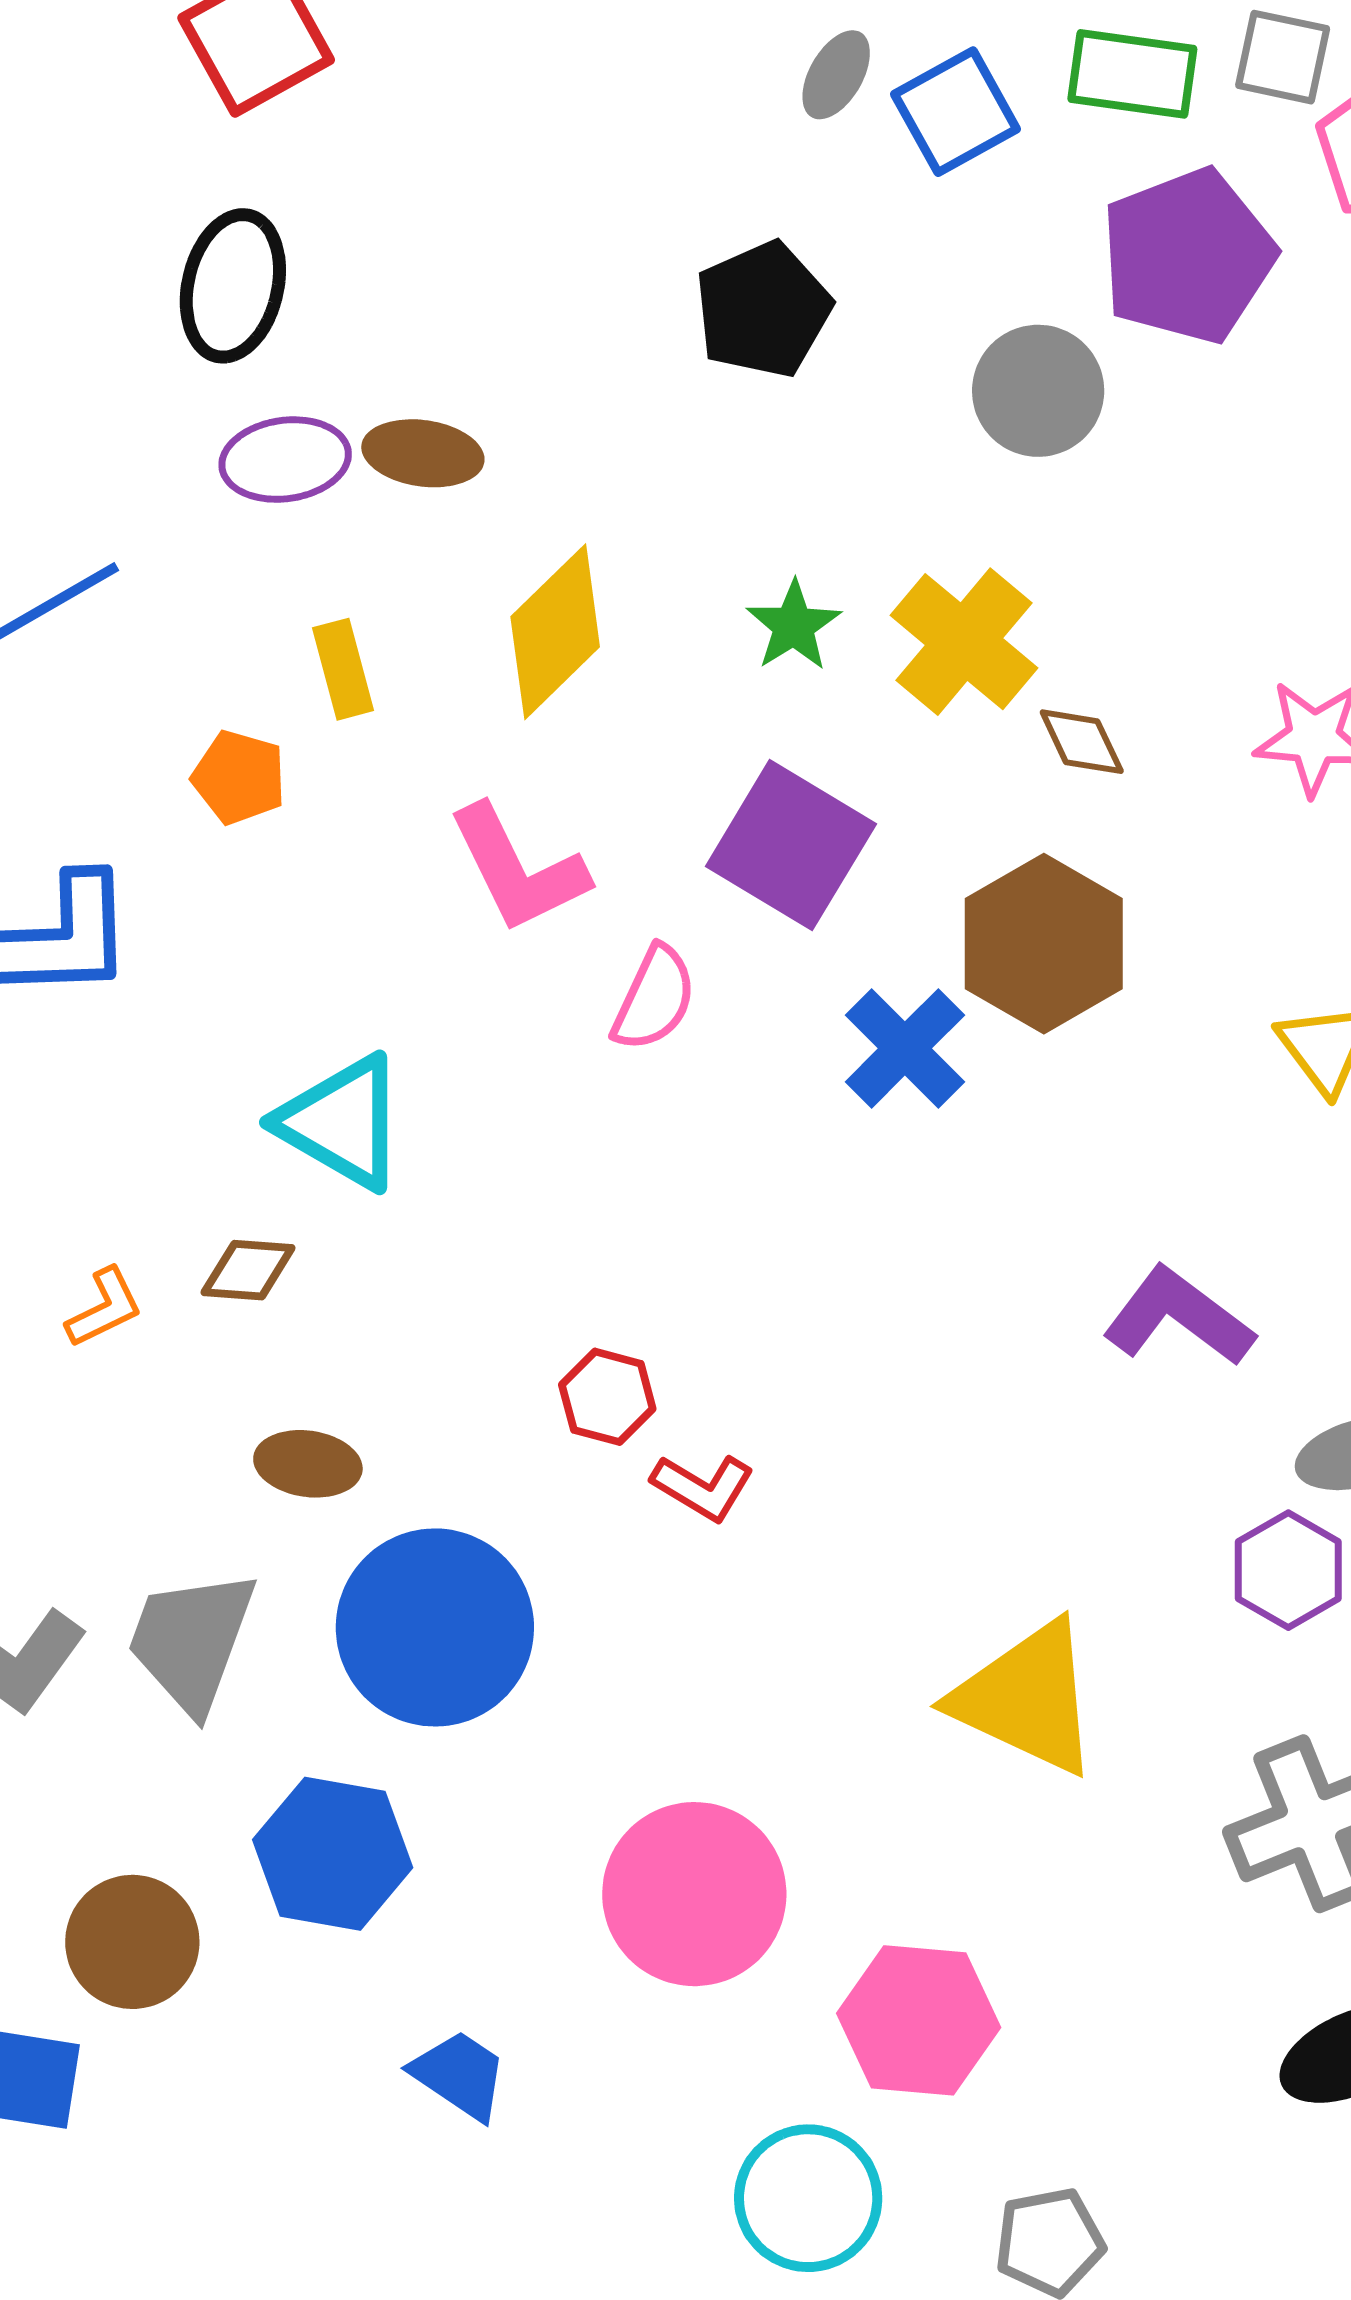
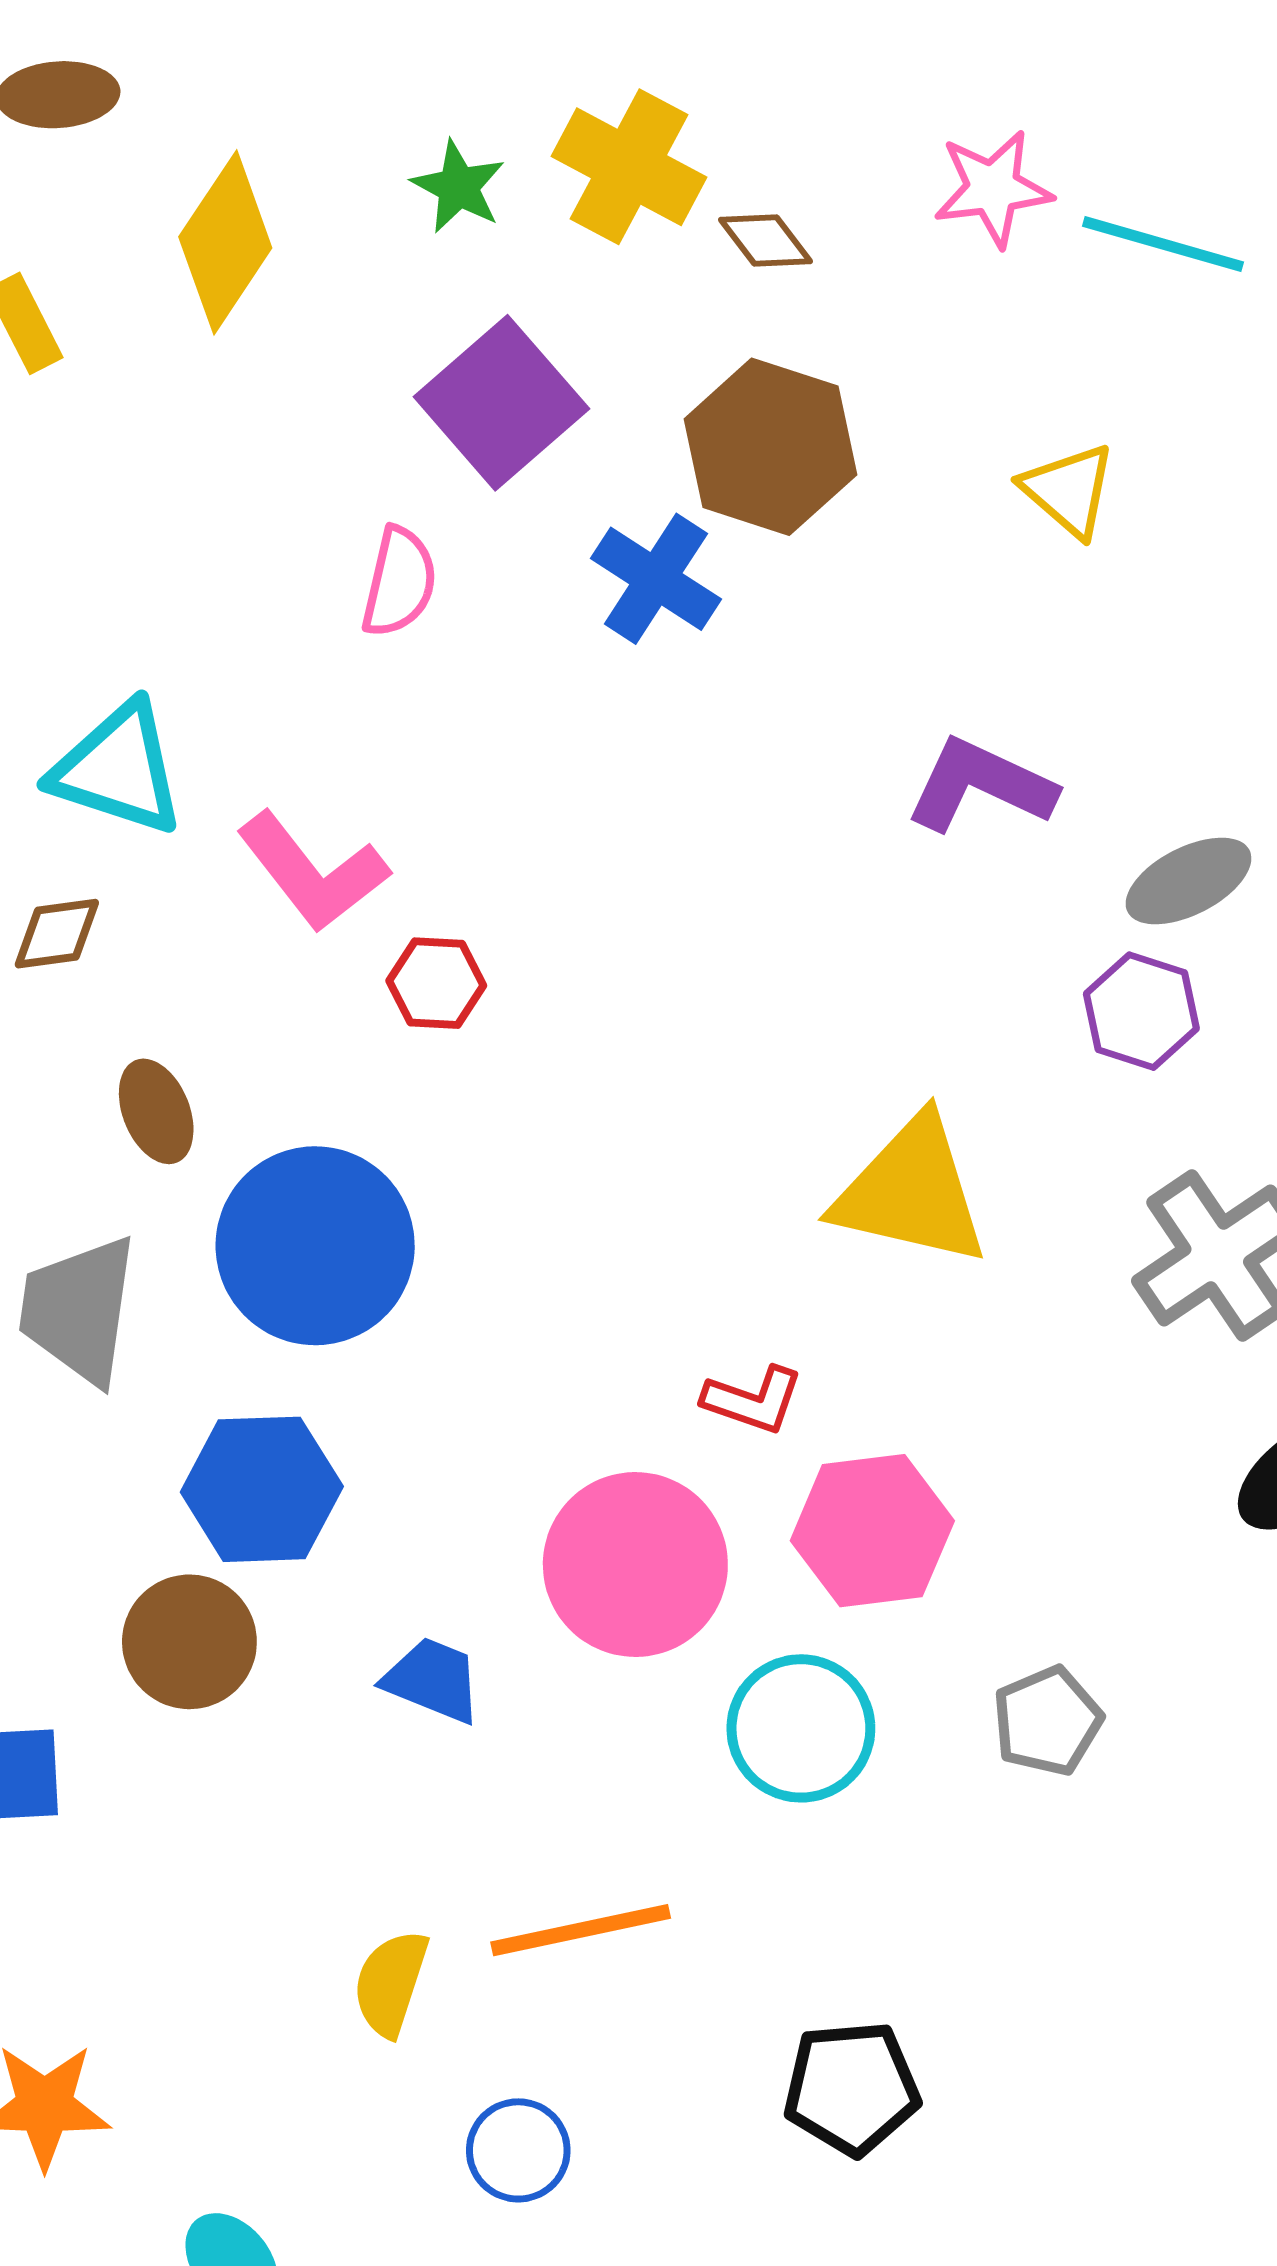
purple square: (791, 845) -> (501, 403), turned 30
pink L-shape: (518, 869) -> (313, 872), moved
brown ellipse: (308, 1464) -> (156, 1111), turned 72
red L-shape: (703, 1487) -> (753, 1400), moved
pink circle: (694, 1894) -> (635, 1565), moved
brown circle: (132, 1942) -> (189, 1642), moved

